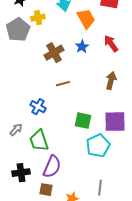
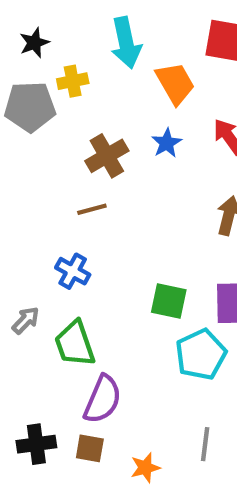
gray pentagon: (18, 30) -> (30, 107), turned 30
brown line: (63, 84) -> (92, 209), moved
black cross: (21, 173) -> (36, 444), moved

